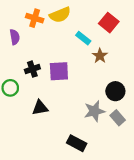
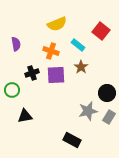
orange cross: (35, 18) -> (51, 51), moved
brown star: (100, 56) -> (81, 67), moved
black triangle: (40, 108) -> (25, 116), moved
gray rectangle: (118, 118) -> (109, 117), turned 72

